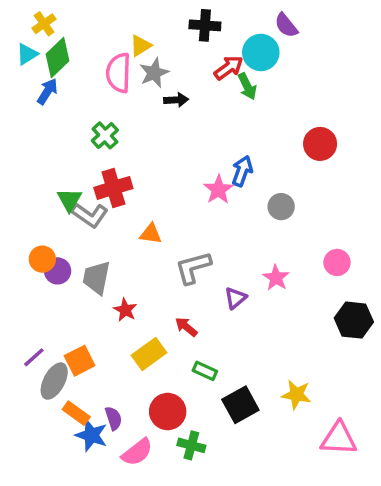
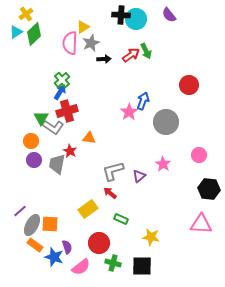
cyan circle: (261, 52) -> (136, 19), moved
red arrow: (229, 68) -> (131, 55), moved
blue arrow: (47, 91) -> (60, 92), moved
gray circle: (281, 207) -> (166, 122), size x1.6
orange circle: (42, 259) -> (31, 141), moved
gray L-shape: (193, 268) -> (113, 171), moved
red star: (125, 310) -> (70, 151), moved
orange square: (80, 361) -> (50, 224), moved, turned 30
yellow star: (296, 395) -> (151, 237), moved
black square: (240, 405) -> (142, 266), moved, turned 30
orange rectangle: (76, 413) -> (35, 245), moved
pink triangle: (339, 439) -> (201, 224), moved

